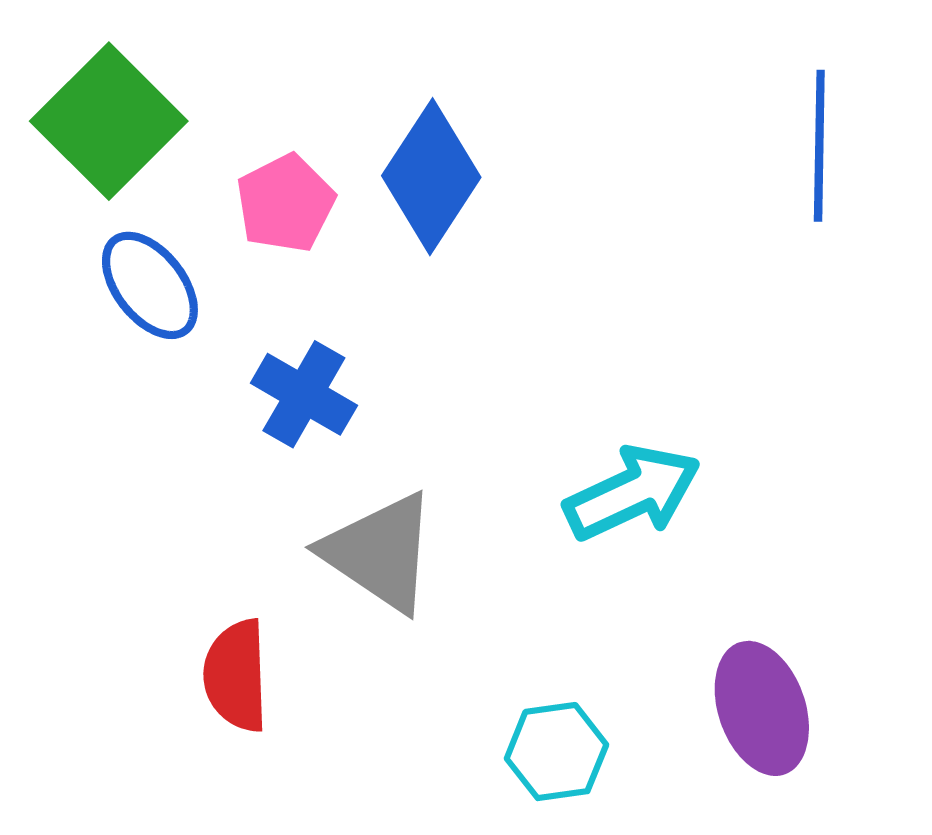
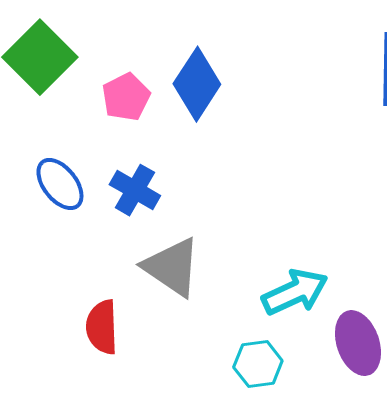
blue ellipse: (150, 285) -> (60, 184), moved
cyan arrow: (632, 493) -> (295, 292), moved

